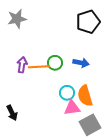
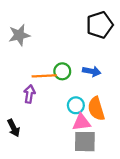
gray star: (17, 19) -> (19, 35), moved
purple arrow: (22, 65) -> (29, 94), moved
gray square: (90, 125) -> (85, 142), moved, turned 30

